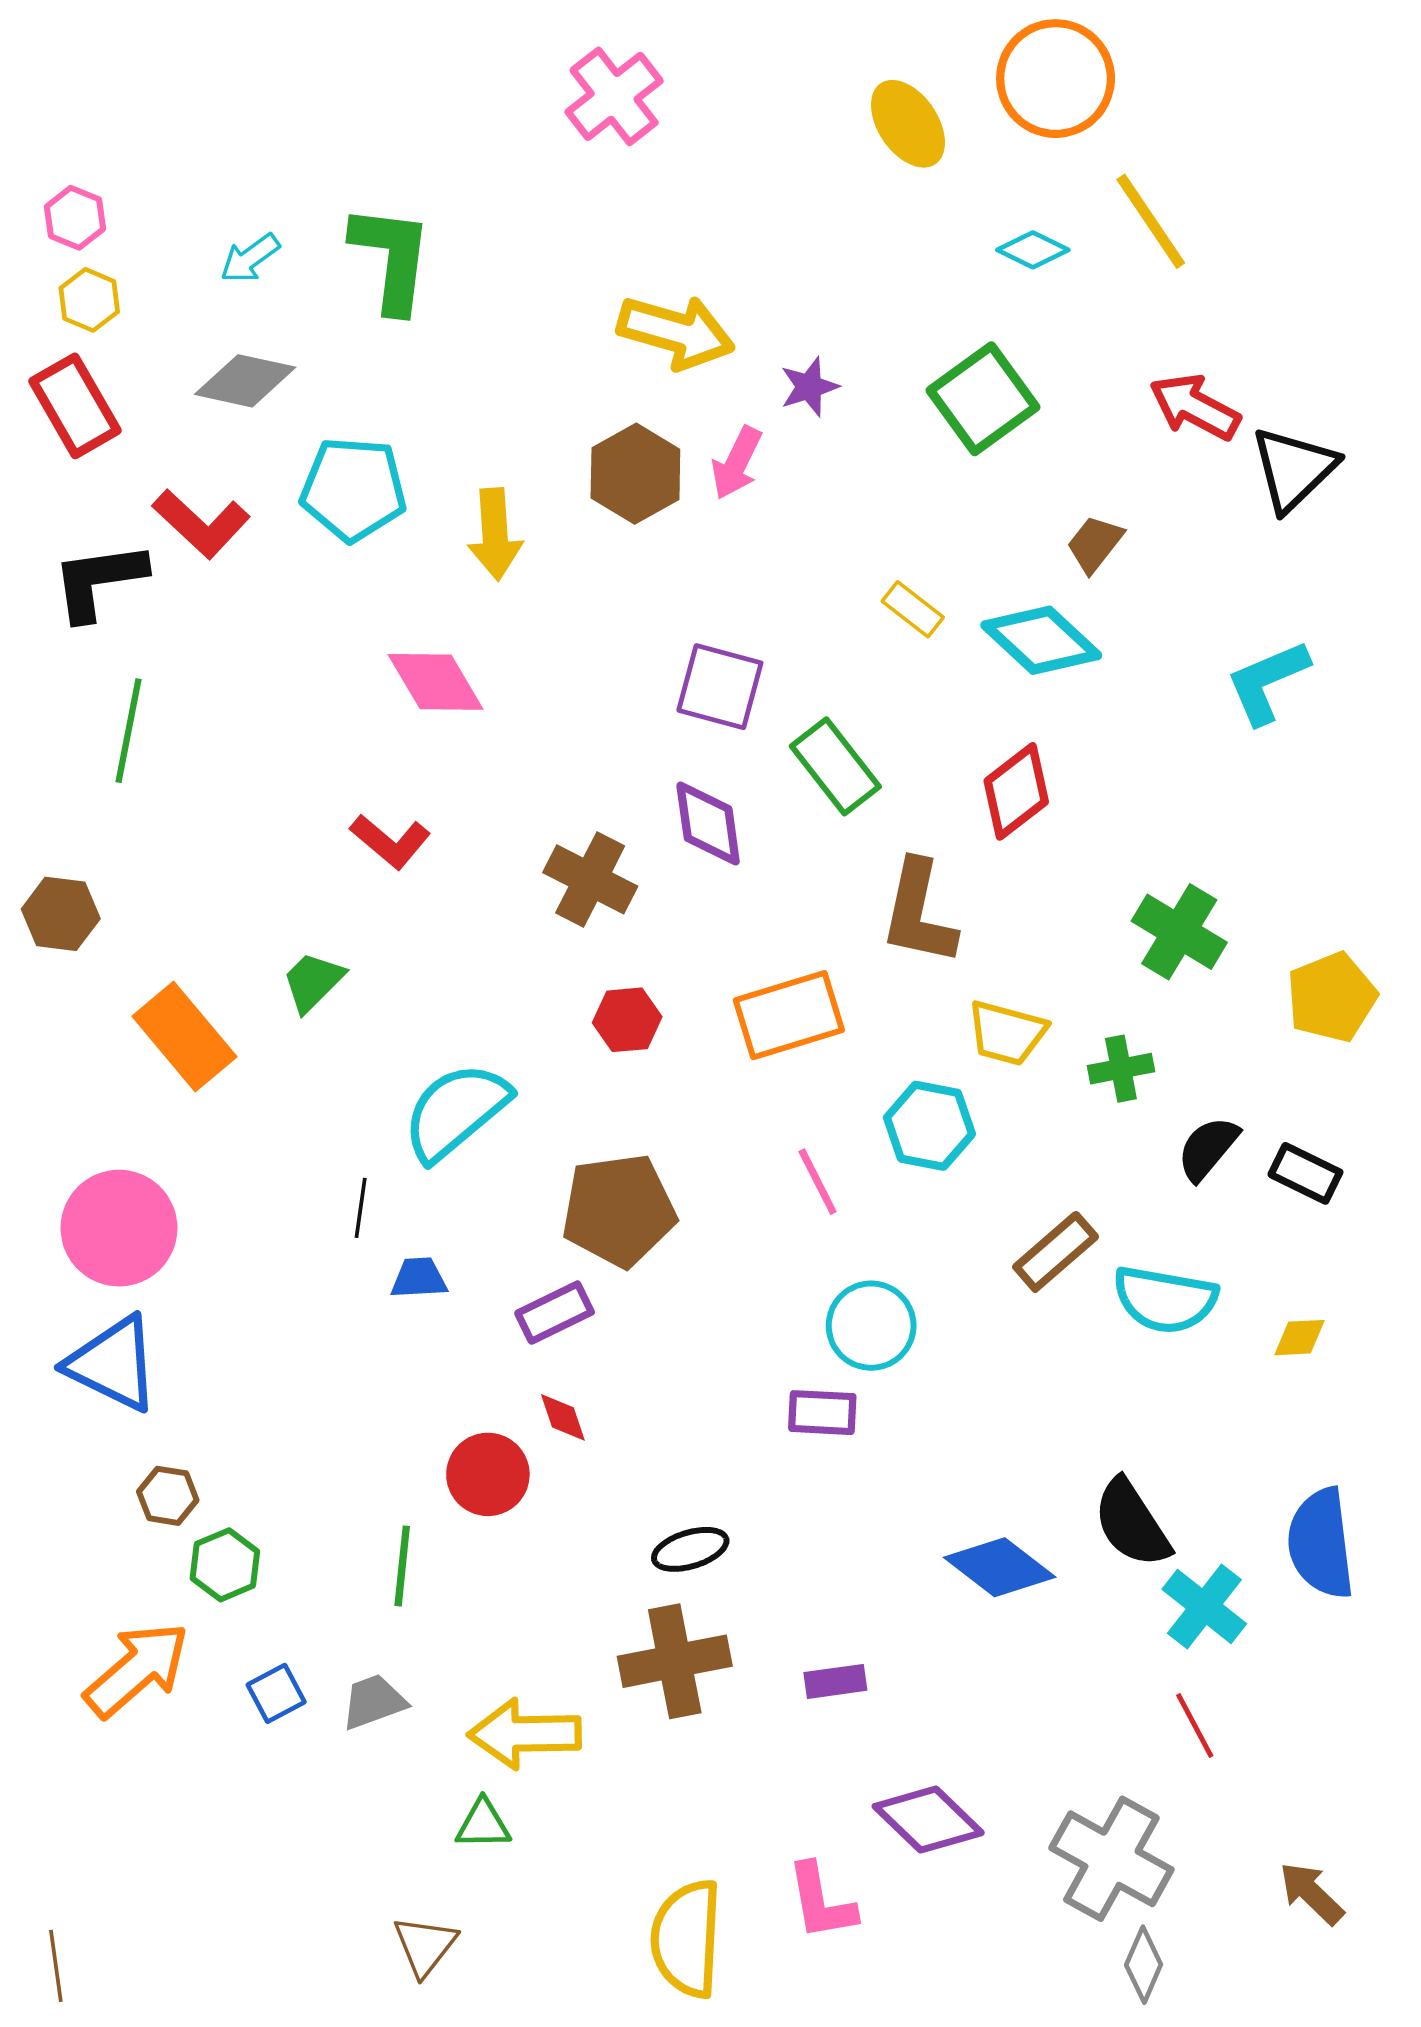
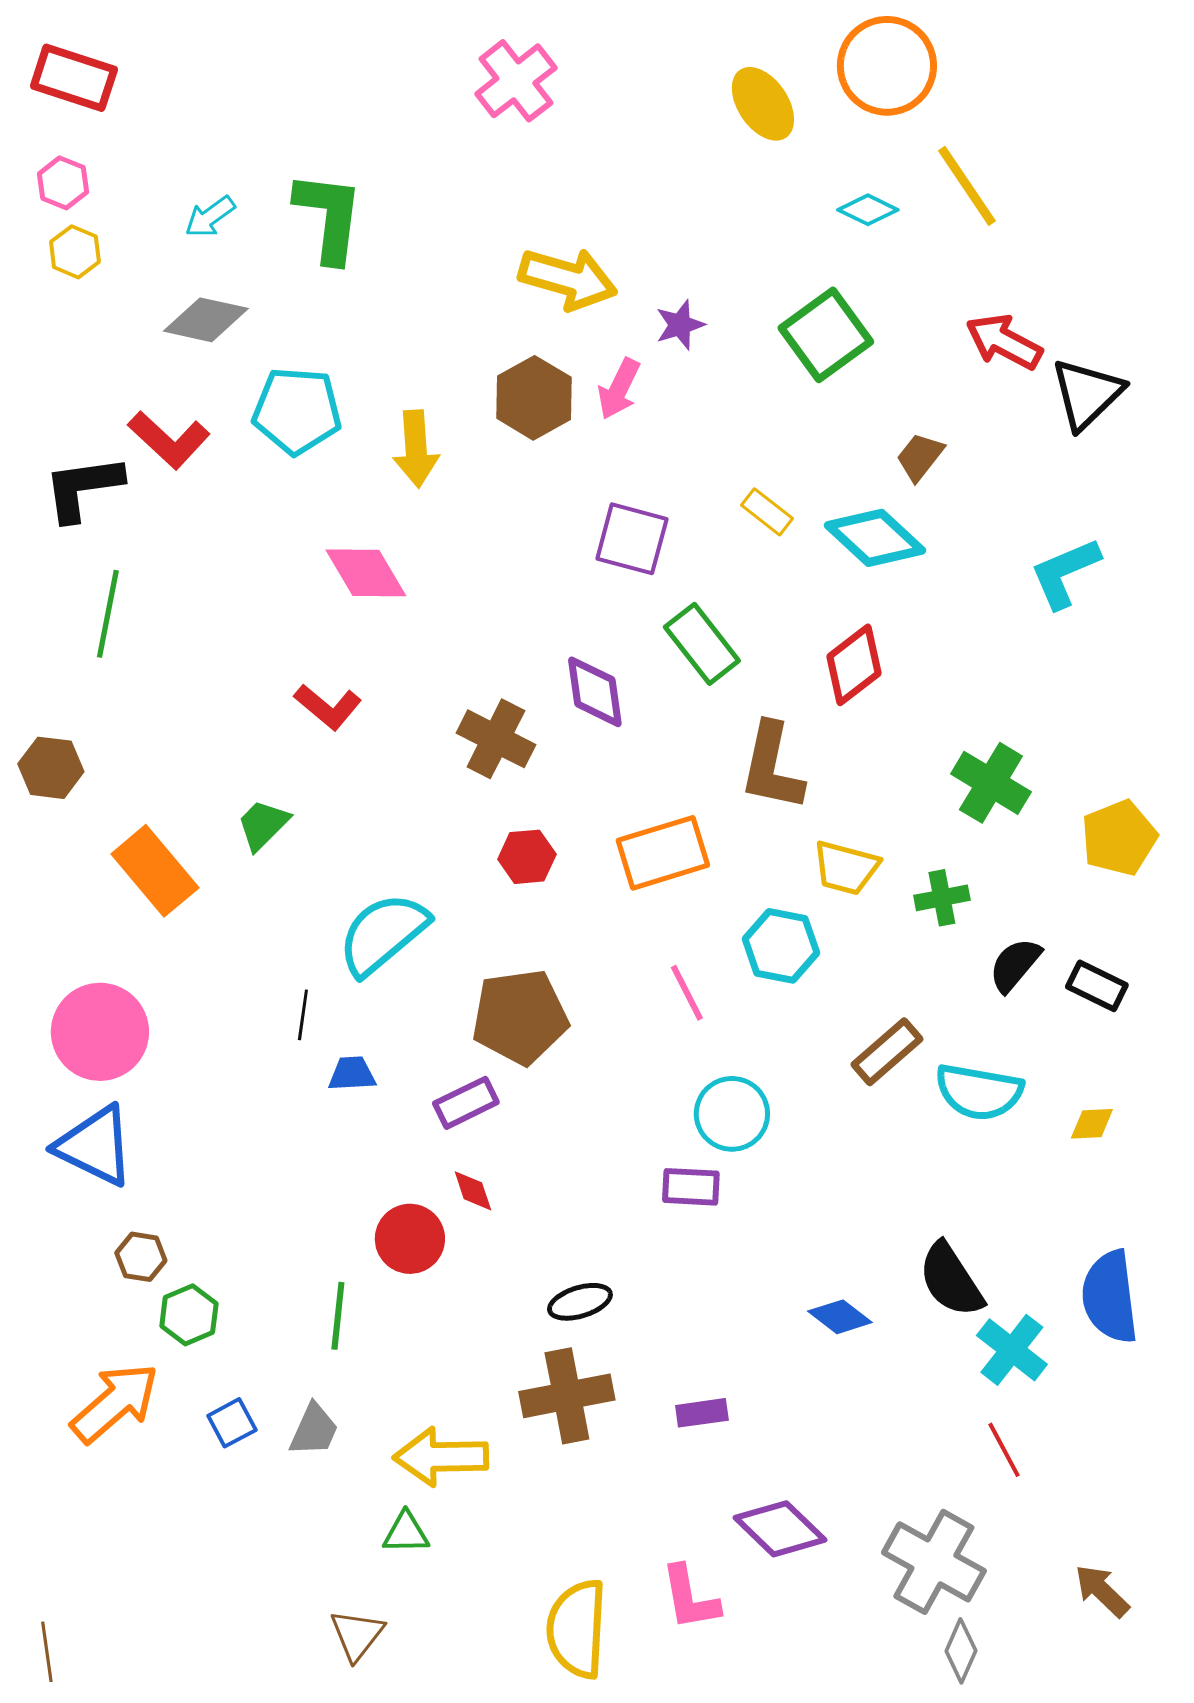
red rectangle: (75, 406) -> (74, 78), moved, turned -42
purple square: (720, 687) -> (632, 539), moved
blue diamond: (1000, 1567) -> (840, 1317), size x0.7
gray trapezoid: (374, 1702) -> (314, 1430), turned 134

